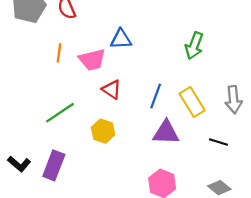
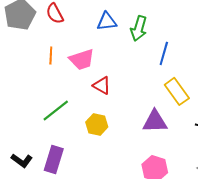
blue triangle: (121, 39) -> (107, 21), moved
green arrow: (194, 46) -> (139, 28), moved
blue line: (156, 96) -> (164, 53), moved

